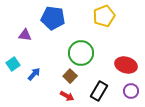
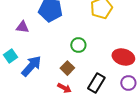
green circle: (81, 53) -> (78, 45), size x0.6
blue arrow: (34, 74) -> (31, 66), size x1.6

